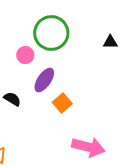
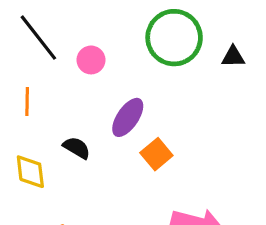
green circle: (51, 33) -> (174, 38), moved
pink circle: (25, 55) -> (91, 60), moved

